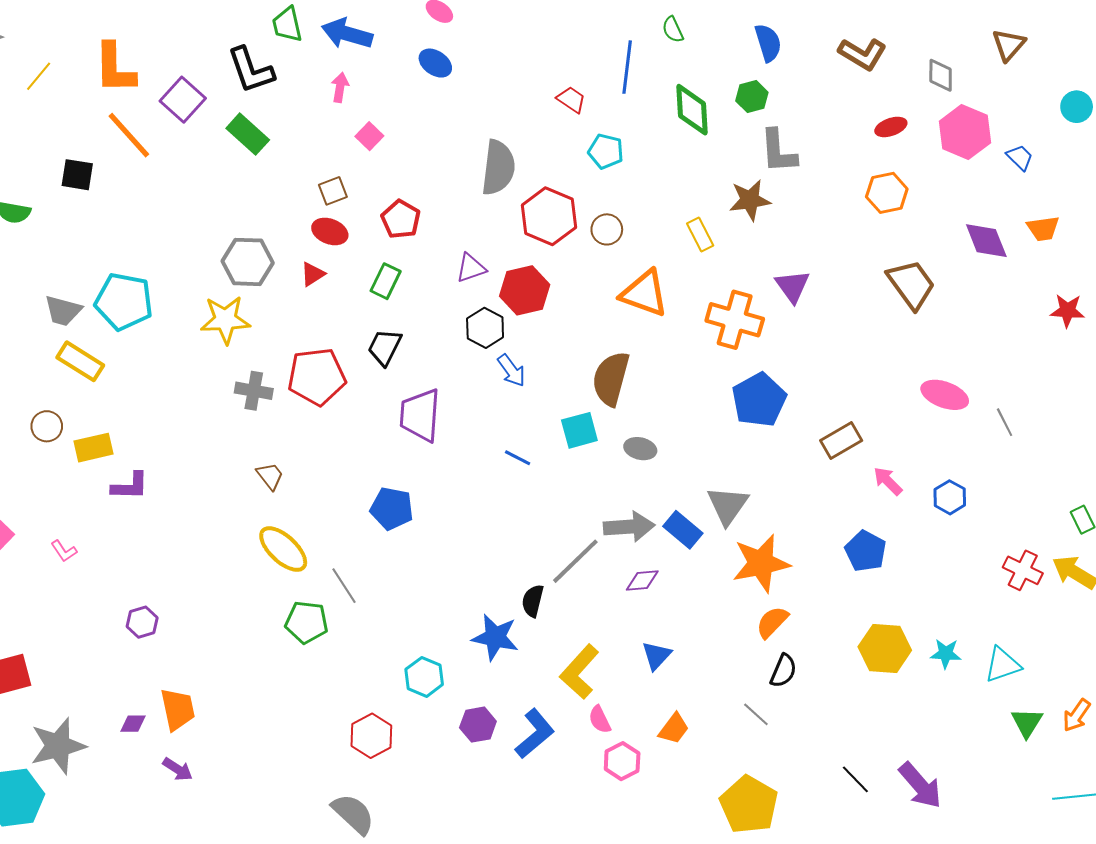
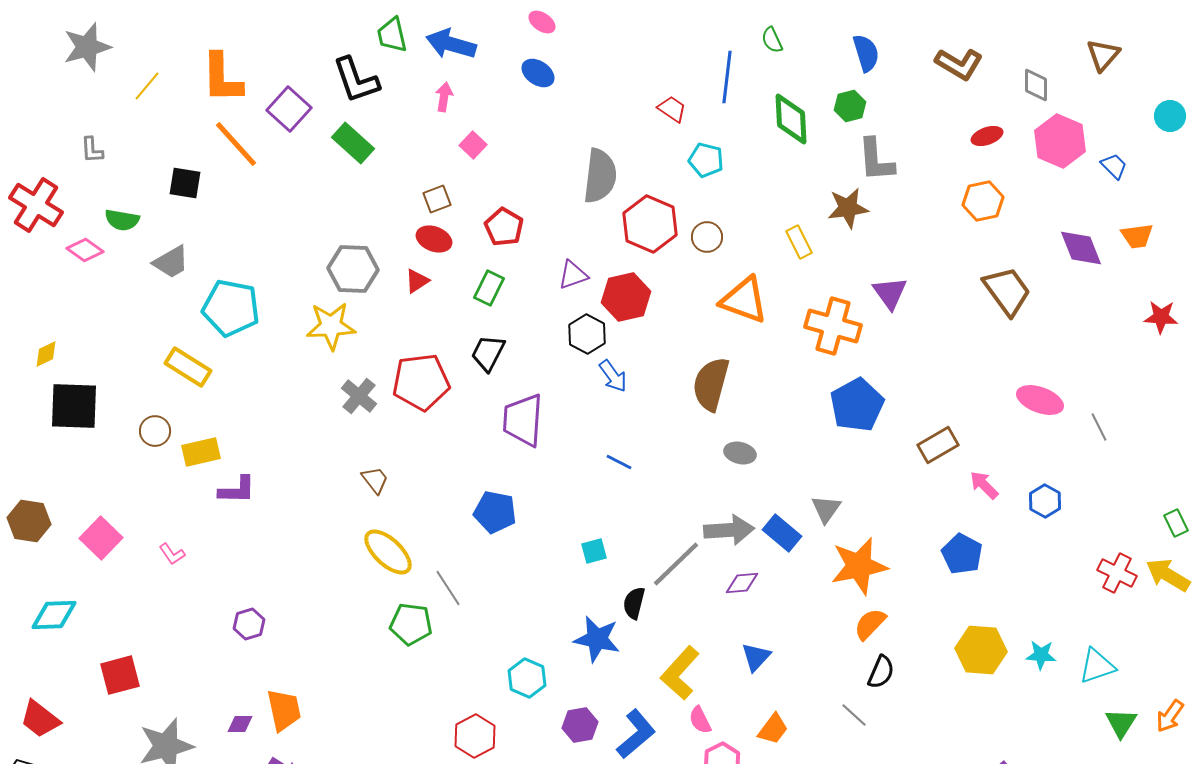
gray trapezoid: (63, 311) -> (171, 262), moved, turned -45
gray cross: (254, 391) -> (359, 396), turned 30
cyan square: (579, 430) -> (594, 551), moved, size x0.7
gray triangle: (728, 505) -> (826, 509), size x0.7

